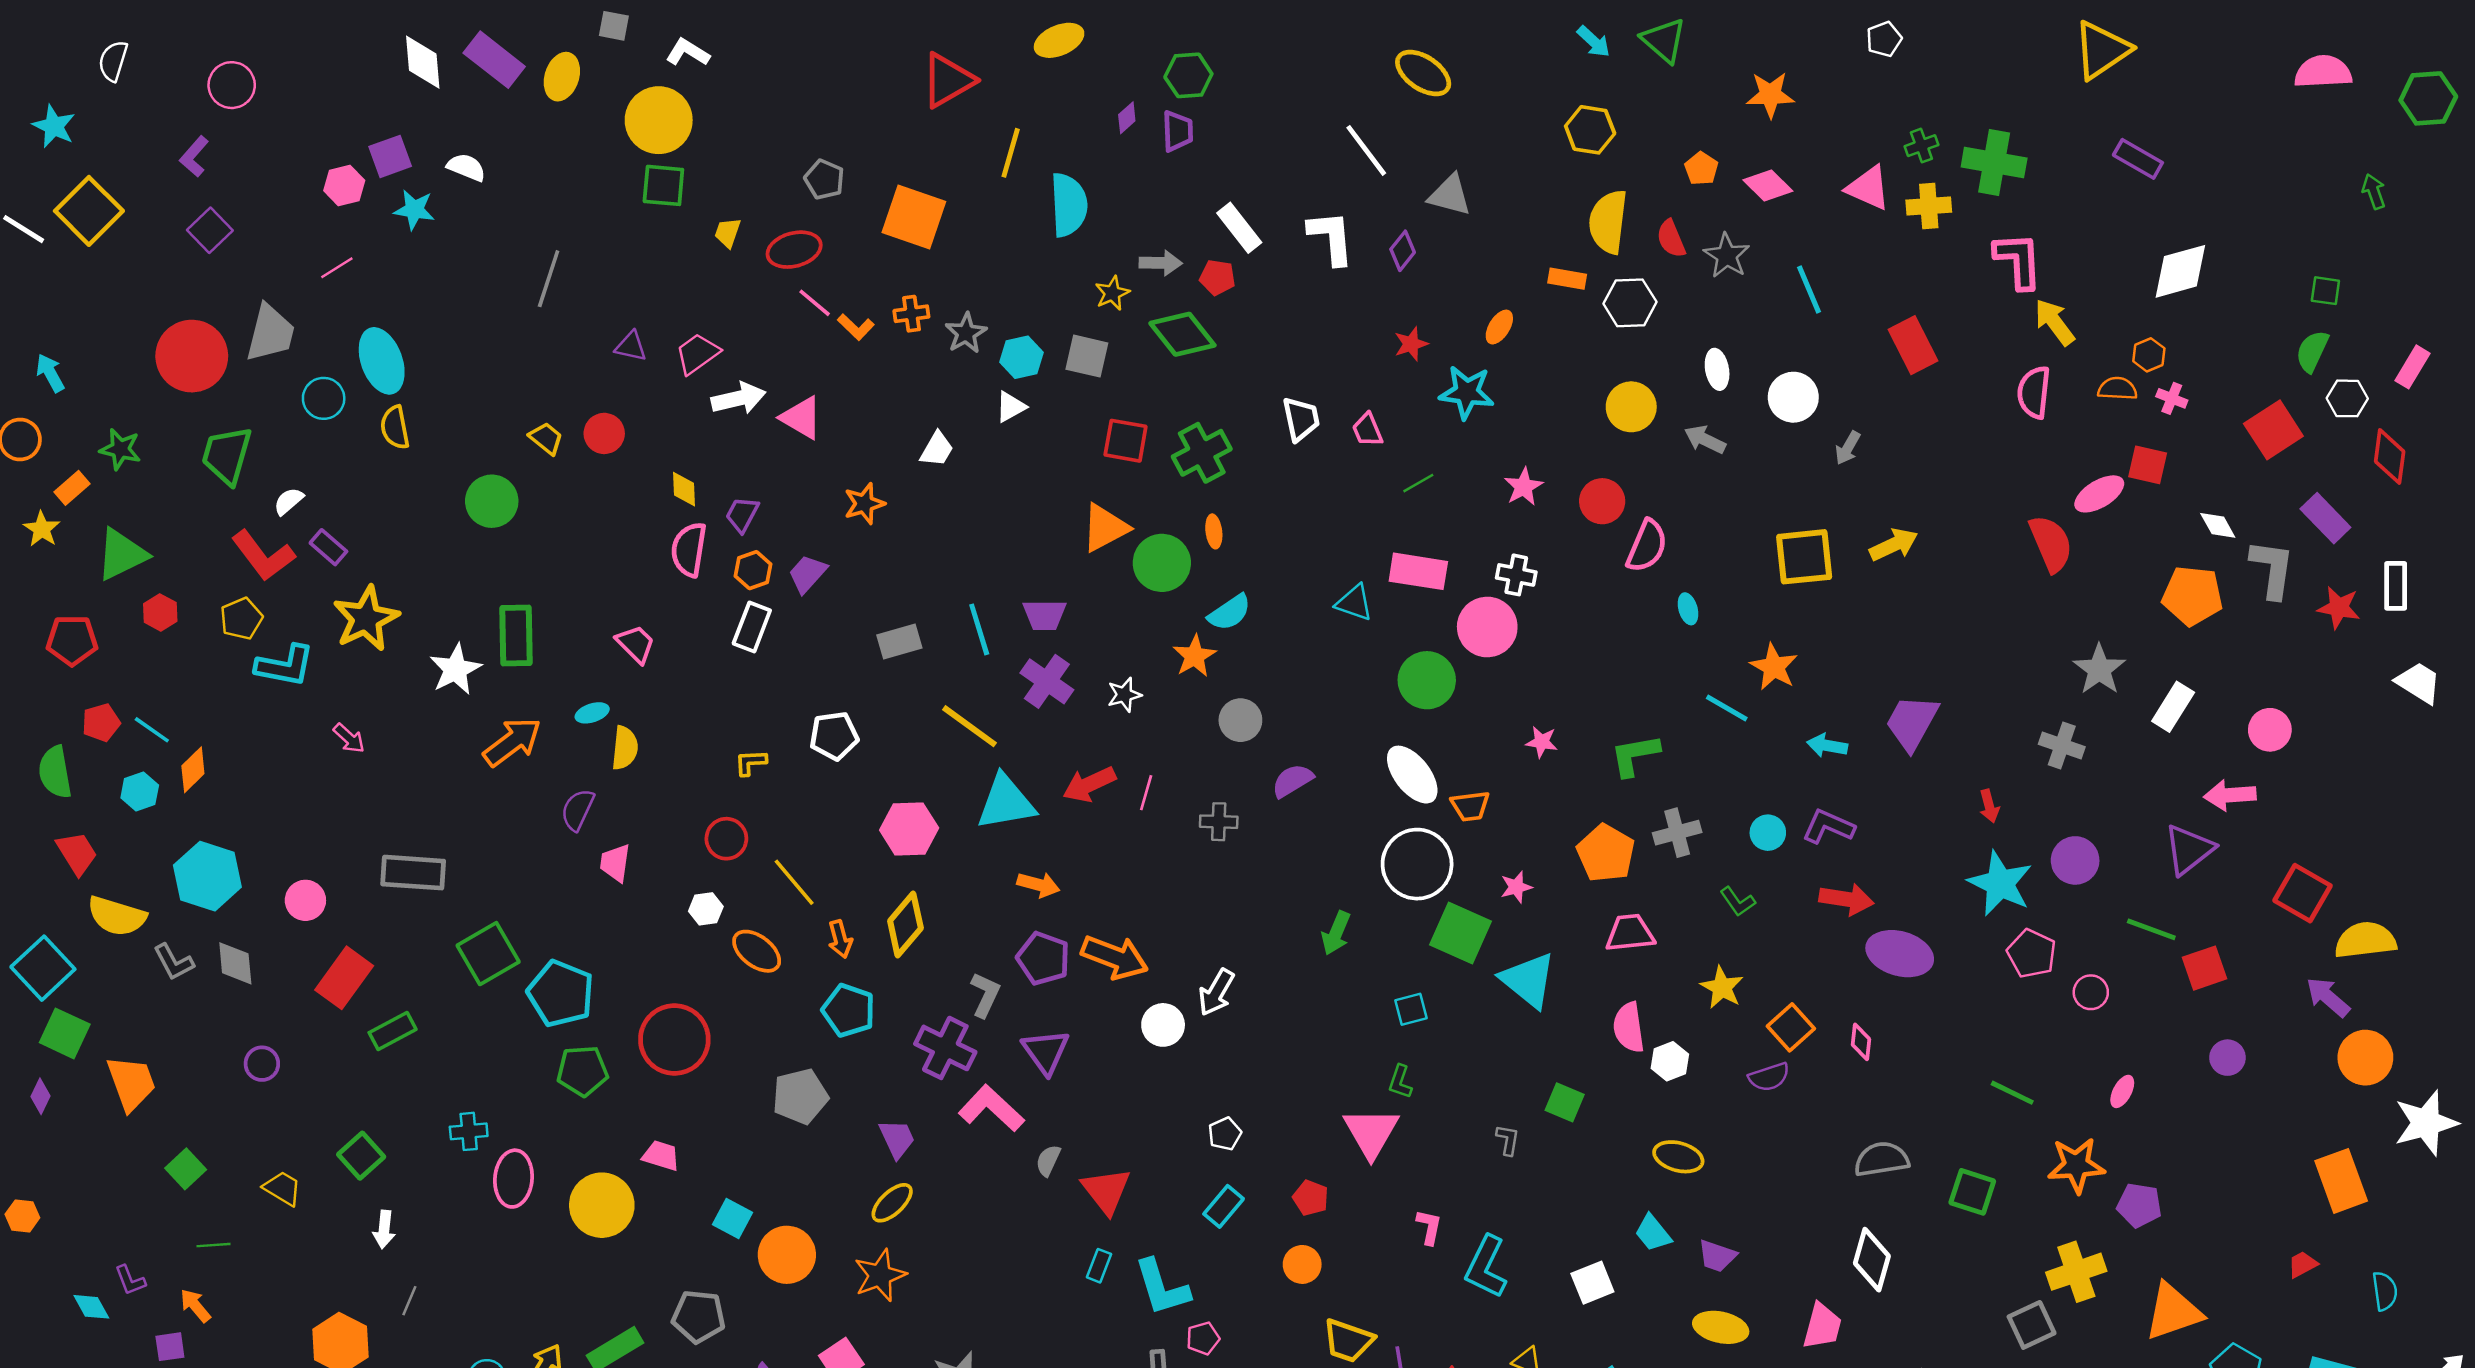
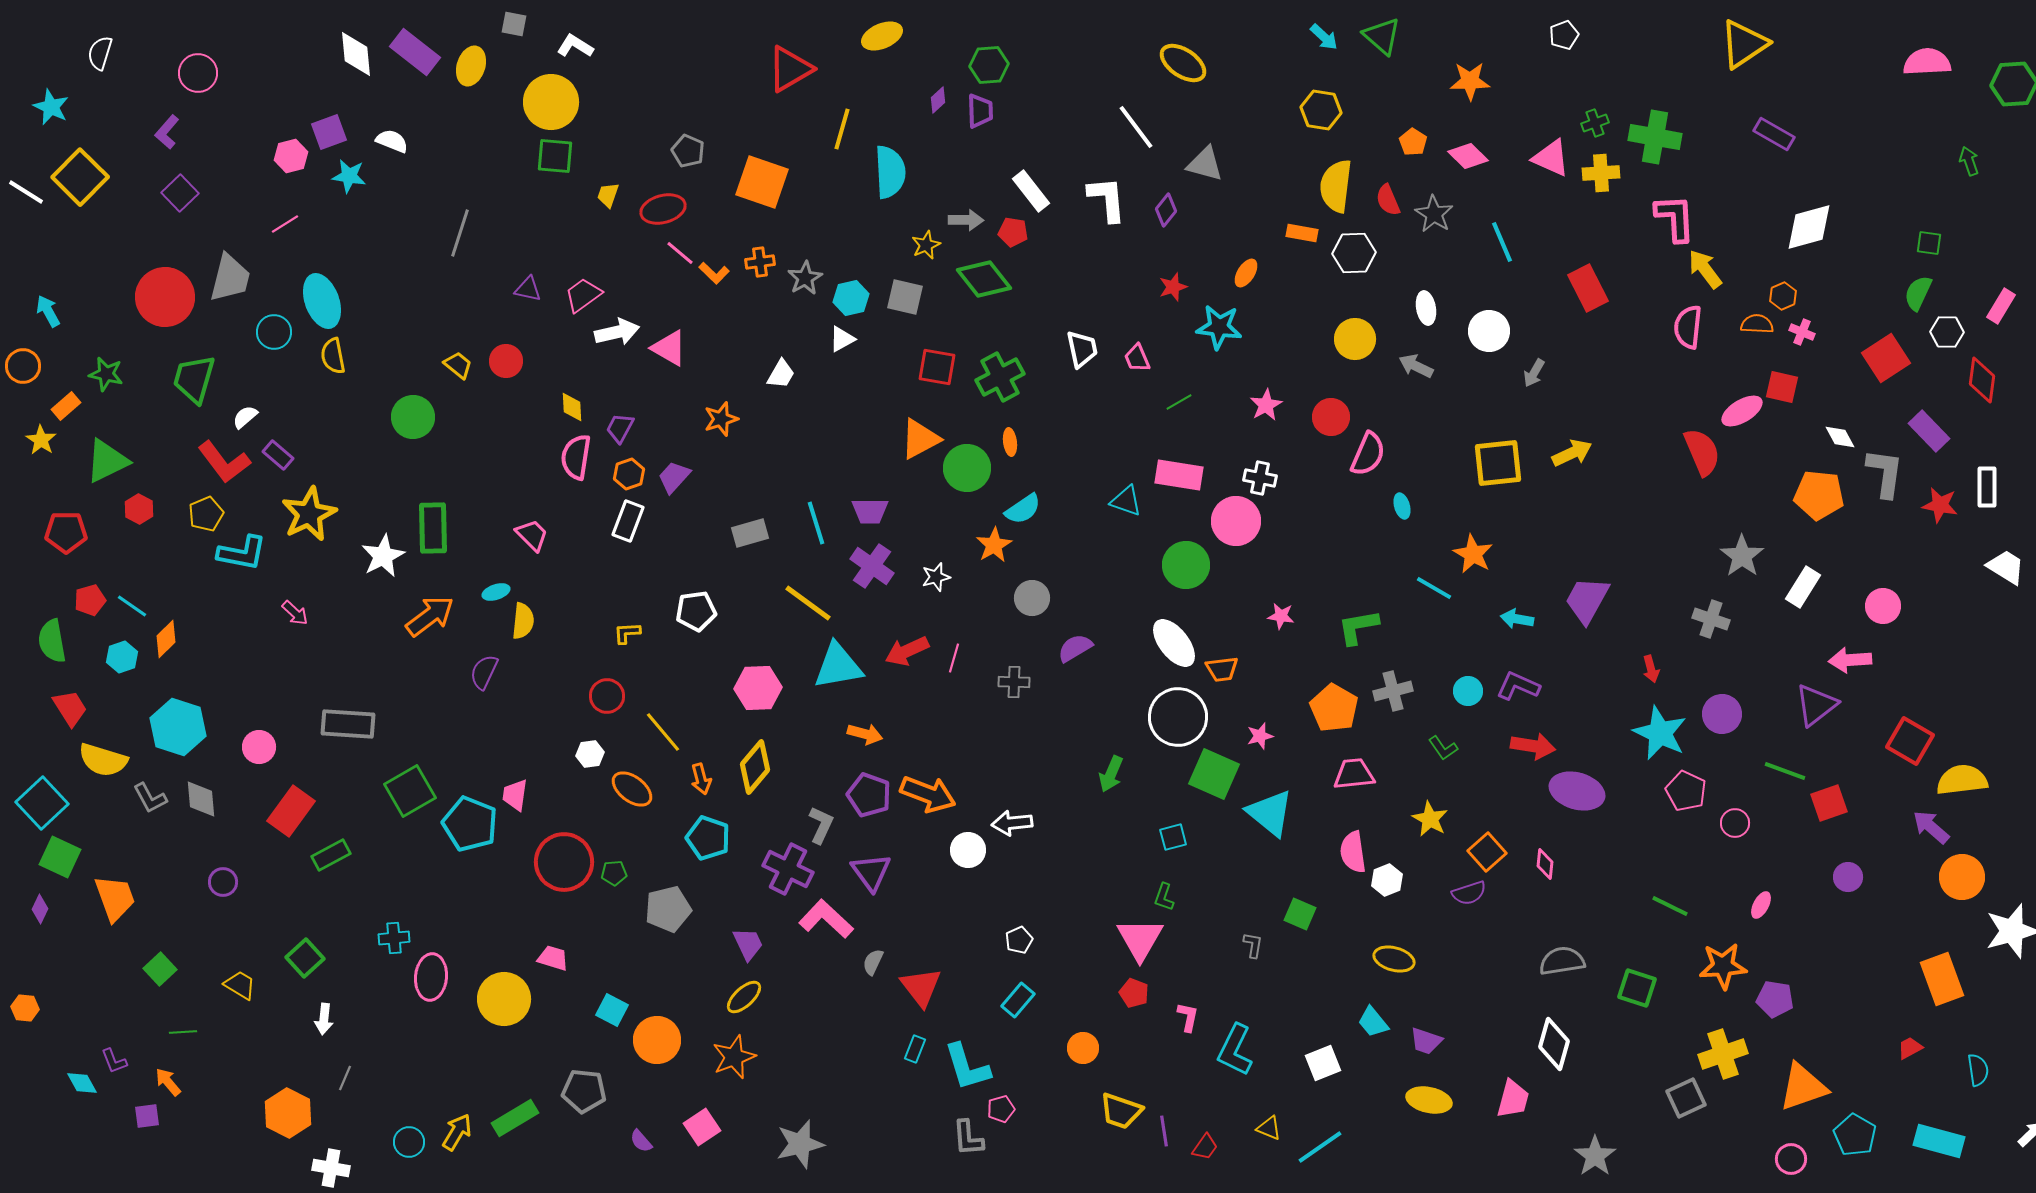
pink trapezoid: (615, 863) -> (515, 795), moved
white arrow: (1216, 992) -> (1012, 823), turned 54
green pentagon: (582, 1071) -> (614, 873), moved, size x0.6
red pentagon: (1311, 1198) -> (1134, 993), moved

